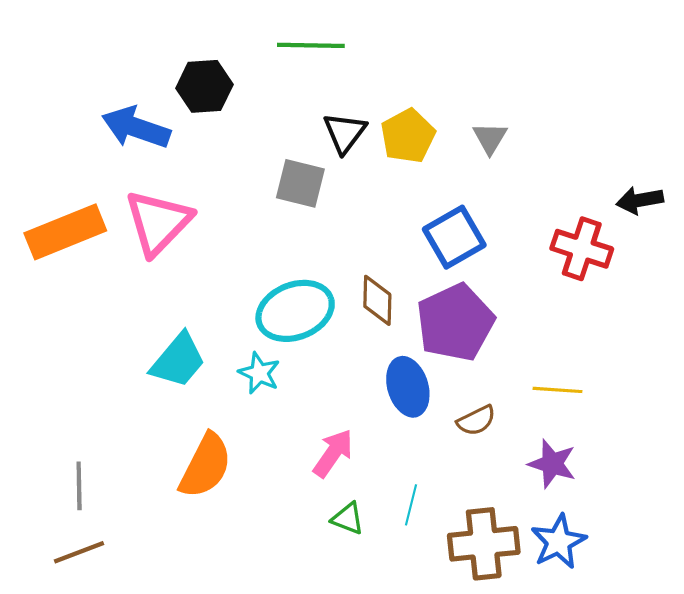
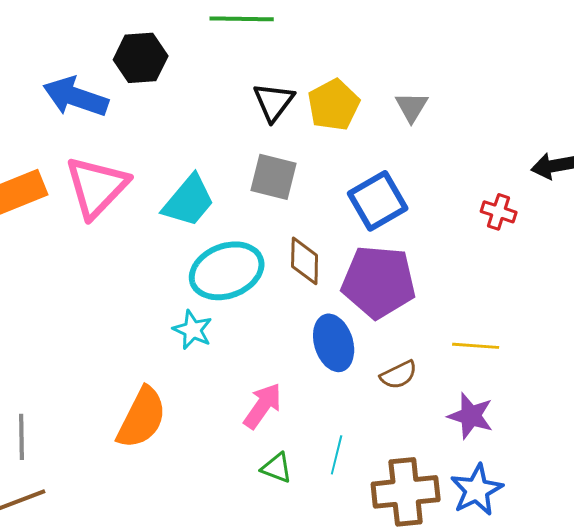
gray square: (300, 183) -> (274, 177), moved
red cross: (582, 249) -> (499, 212), size x0.6
purple pentagon: (455, 322) -> (379, 282), turned 30
cyan trapezoid: (178, 360) -> (189, 201), moved

